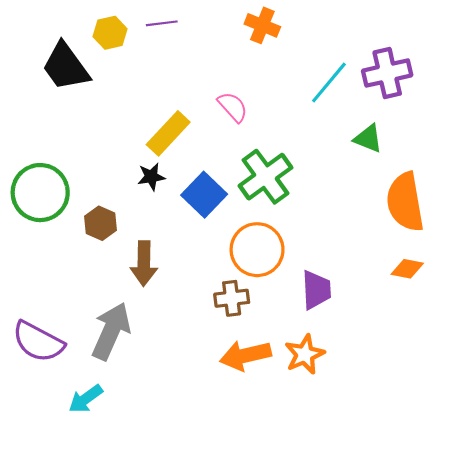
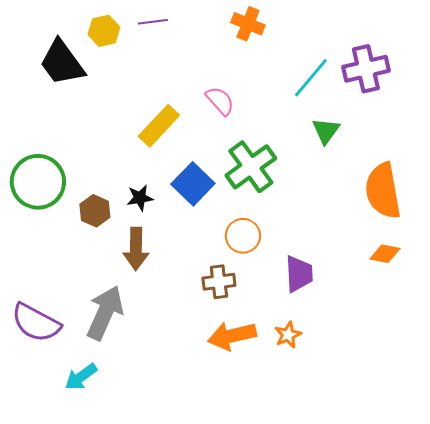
green triangle: (368, 139) -> (326, 131), moved, turned 44
black star: (151, 177) -> (140, 198), moved
orange circle: (257, 250) -> (243, 236), size x0.7
orange star: (305, 354) -> (288, 335), size x0.7

